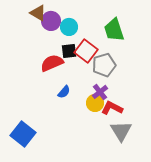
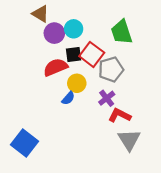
purple circle: (51, 21) -> (54, 33), moved
yellow circle: (95, 103) -> (77, 83), moved

